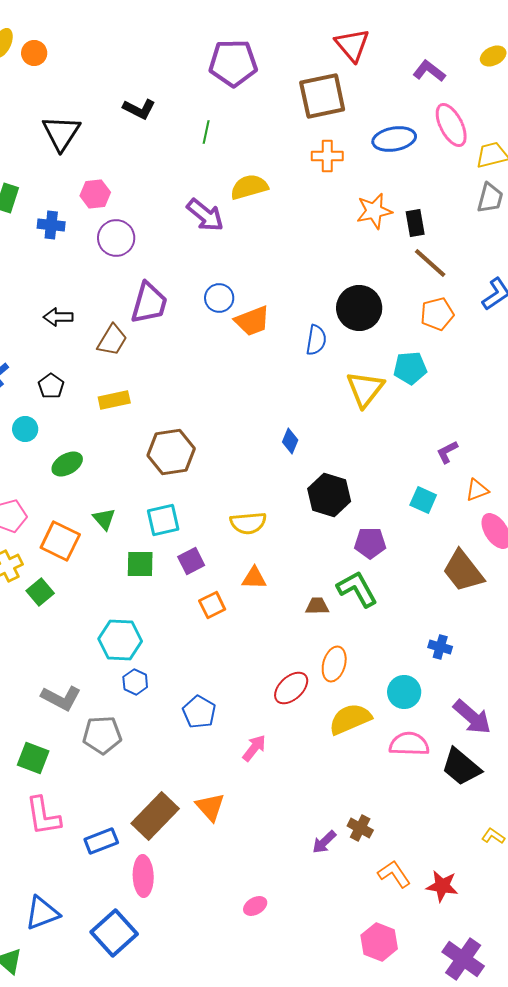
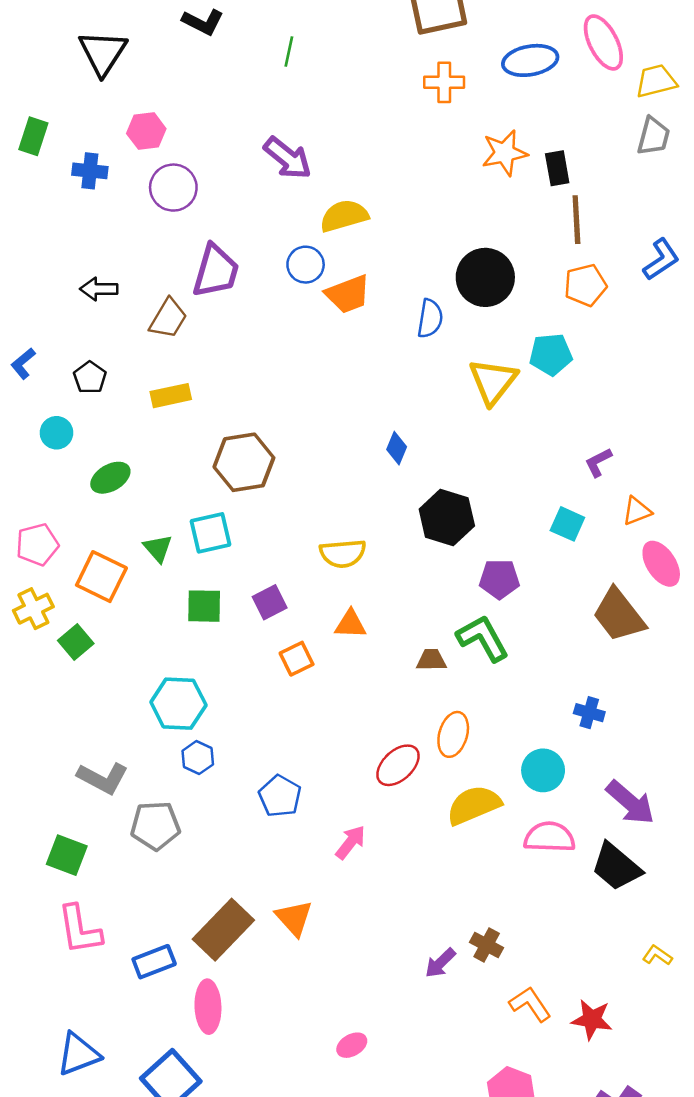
yellow semicircle: (249, 187) -> (344, 216), moved
brown line: (430, 263) -> (576, 220), turned 45
cyan square: (163, 520) -> (211, 533), moved

